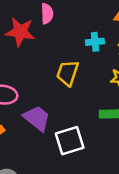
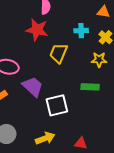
red star: (20, 32) -> (37, 30), moved

